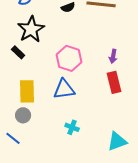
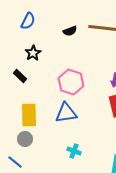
black star: (31, 29) -> (33, 53), size x0.6

